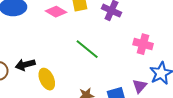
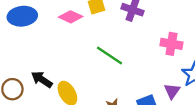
black arrow: (25, 65) -> (42, 79), turned 54

